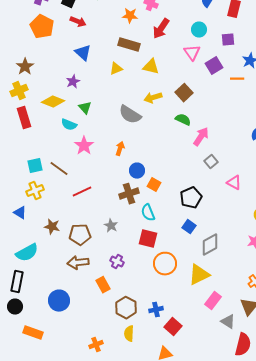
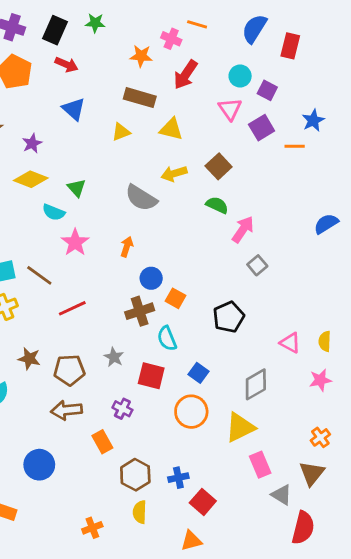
purple square: (228, 40) -> (267, 90), moved, turned 32
purple star: (73, 82) -> (32, 143), moved
pink triangle: (234, 183) -> (290, 343), moved
blue square: (189, 227) -> (198, 373), moved
red square: (148, 239) -> (151, 376), moved
pink rectangle: (213, 301) -> (260, 465), turned -60

